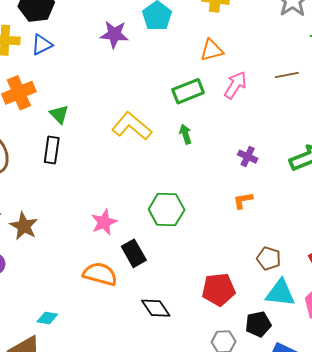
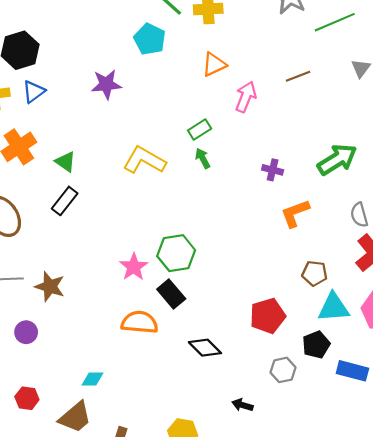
purple star: (114, 34) -> (106, 84), moved
green rectangle: (188, 91) -> (200, 129), moved, size x0.7
black rectangle: (52, 150) -> (65, 201), turned 40
orange L-shape: (243, 200) -> (295, 213), moved, size x1.4
green hexagon: (167, 209) -> (176, 253), moved

